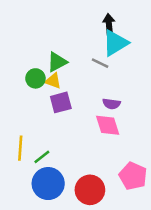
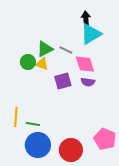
gray line: (100, 63) -> (66, 50), moved
purple square: (61, 102) -> (63, 81), moved
pink diamond: (108, 125) -> (85, 64), moved
green line: (42, 157) -> (33, 124), turned 48

